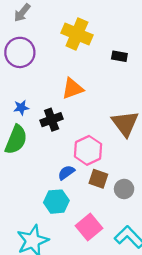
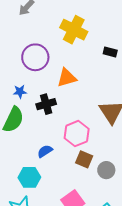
purple circle: (20, 52) -> (35, 57), moved
blue semicircle: (66, 173) -> (45, 151), moved
cyan hexagon: (56, 202) -> (29, 177), moved

